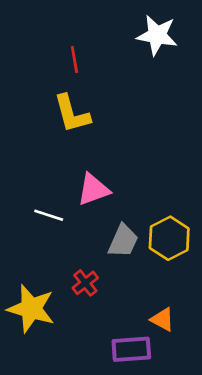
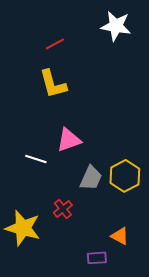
red line: (74, 60) -> (55, 44), turned 72
purple rectangle: (131, 349) -> (97, 258), size x0.7

